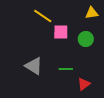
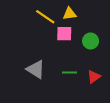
yellow triangle: (92, 13) -> (69, 14), moved
red triangle: (84, 84) -> (94, 77), moved

